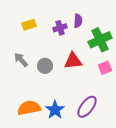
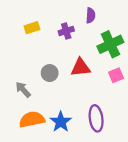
purple semicircle: (78, 21) -> (91, 15), moved
gray arrow: (21, 60) -> (23, 90), moved
purple ellipse: (87, 107) -> (96, 118), turned -45

